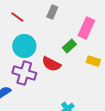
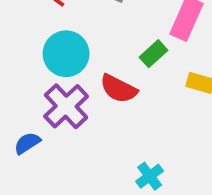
purple cross: (24, 73) -> (66, 106), turned 30

